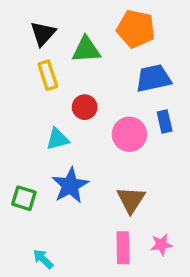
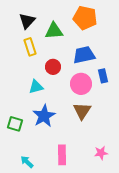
blue trapezoid: (153, 78) -> (84, 55), moved
brown triangle: (131, 200) -> (82, 111), moved
pink rectangle: (123, 248) -> (62, 155), moved

